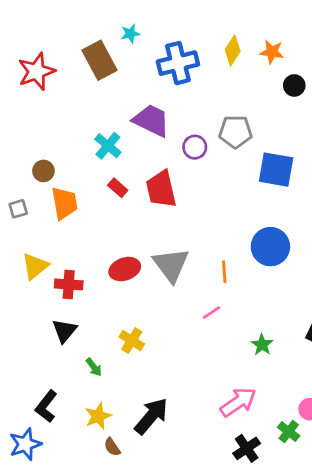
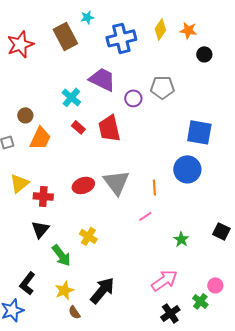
blue square: (276, 170) -> (199, 132), moved
orange trapezoid: (64, 203) -> (40, 138), turned 35
green arrow: (94, 367) -> (61, 255), size x1.6

